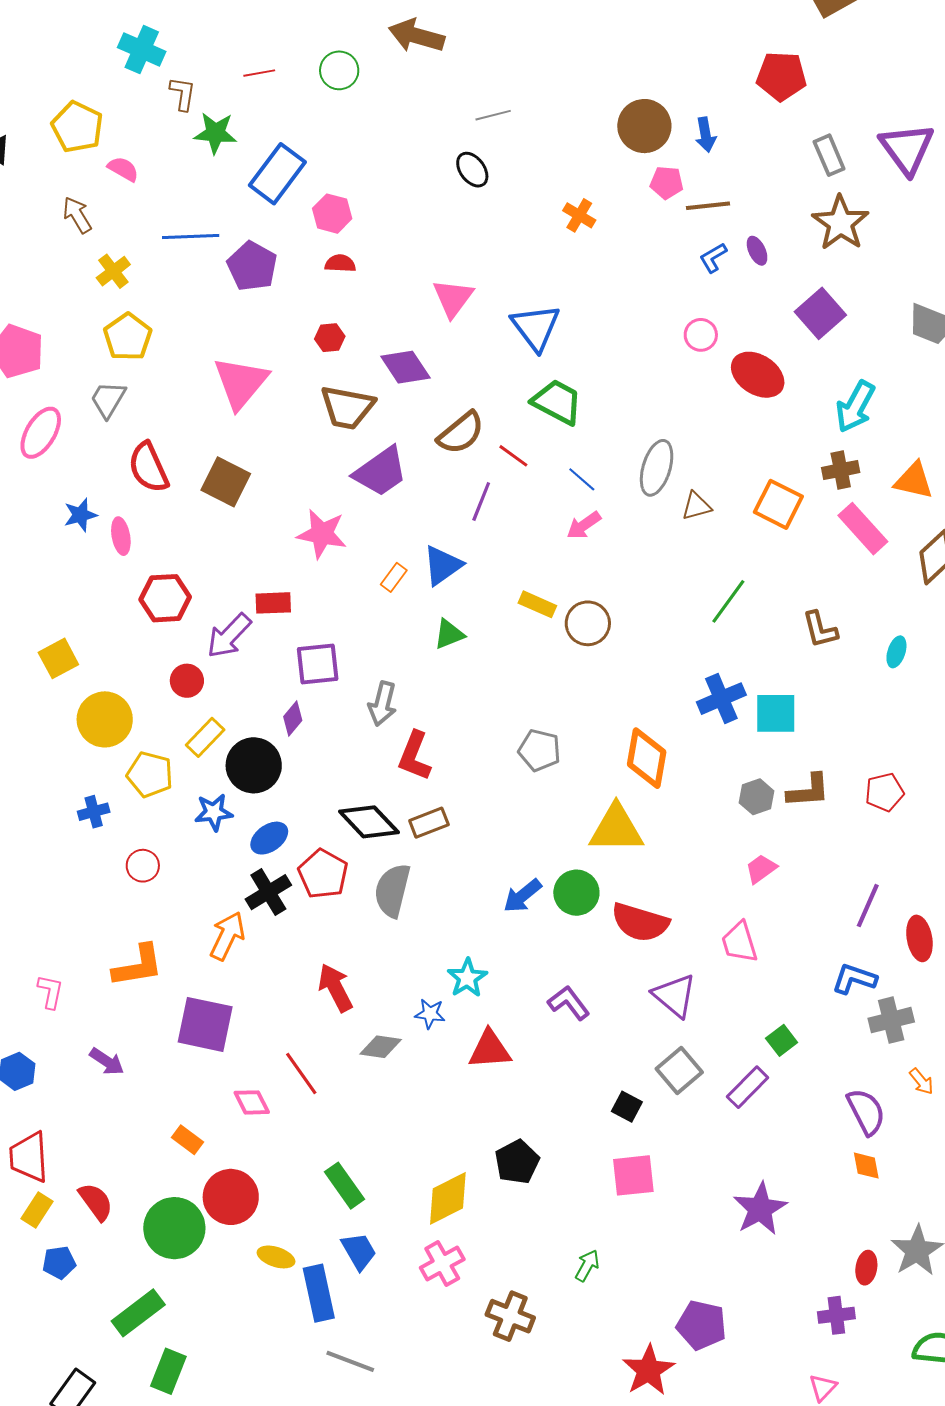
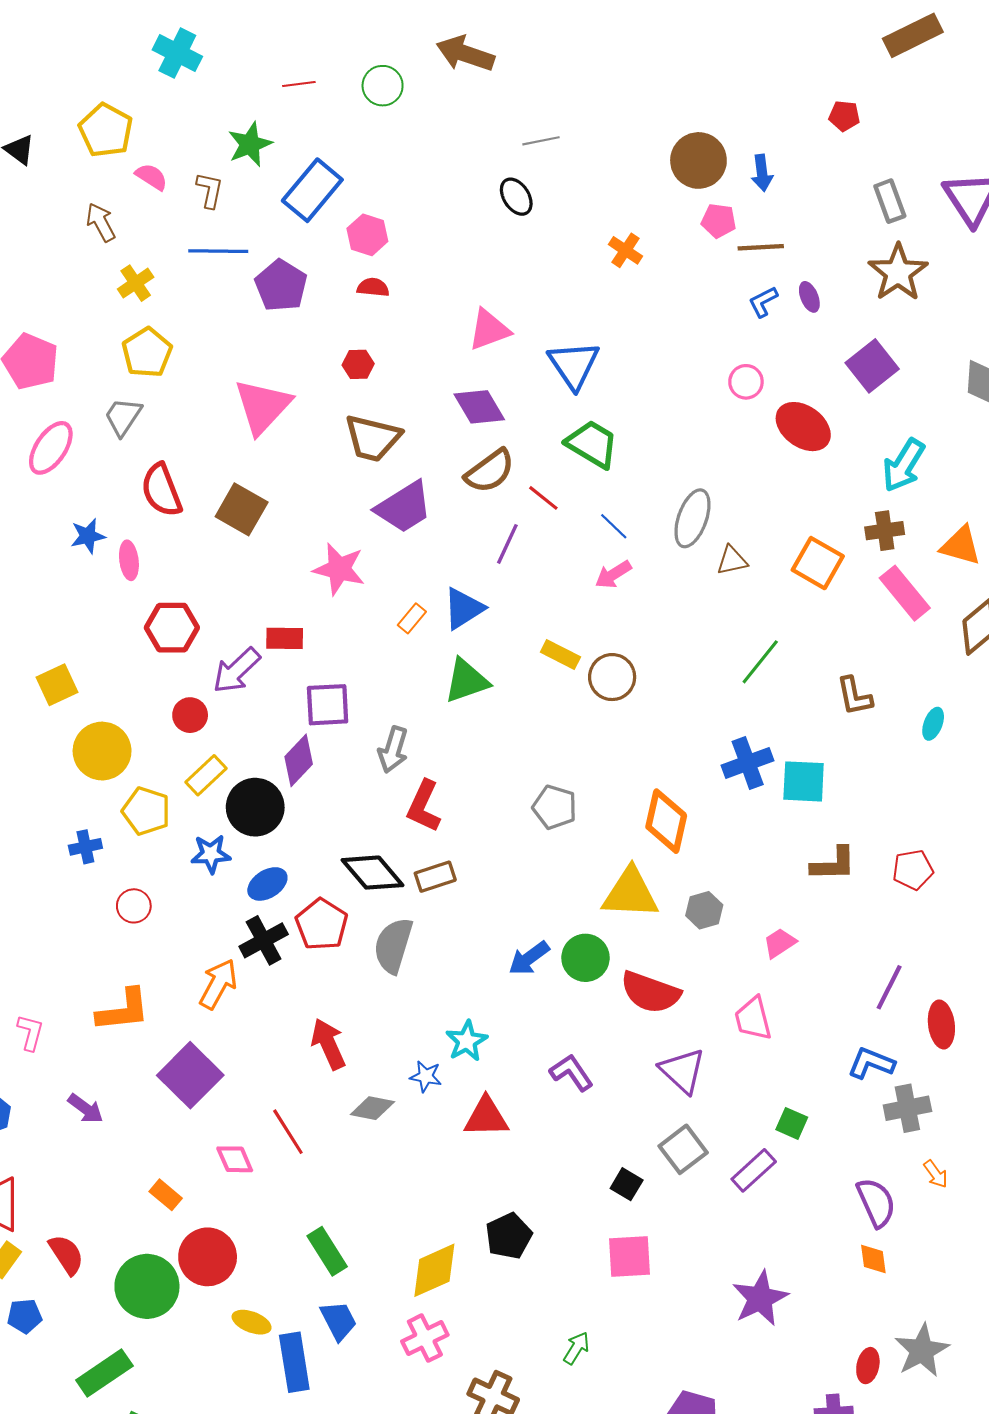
red pentagon: (781, 76) -> (844, 116), size x0.6
brown L-shape: (183, 94) -> (210, 190), moved
green star: (215, 133) -> (250, 144), turned -30
pink triangle: (453, 298) -> (489, 330), turned 30
purple diamond: (405, 367) -> (479, 407), moved
green triangle: (449, 634) -> (466, 681), size x1.4
purple diamond: (293, 719) -> (299, 760), size x1.4
gray hexagon: (756, 797) -> (704, 910), moved
purple square: (205, 1024) -> (190, 1075), turned 30
green square: (782, 1040) -> (792, 1123), turned -32

